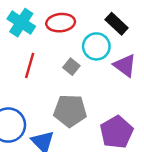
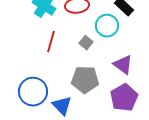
purple triangle: (125, 65) -> (123, 65), moved

